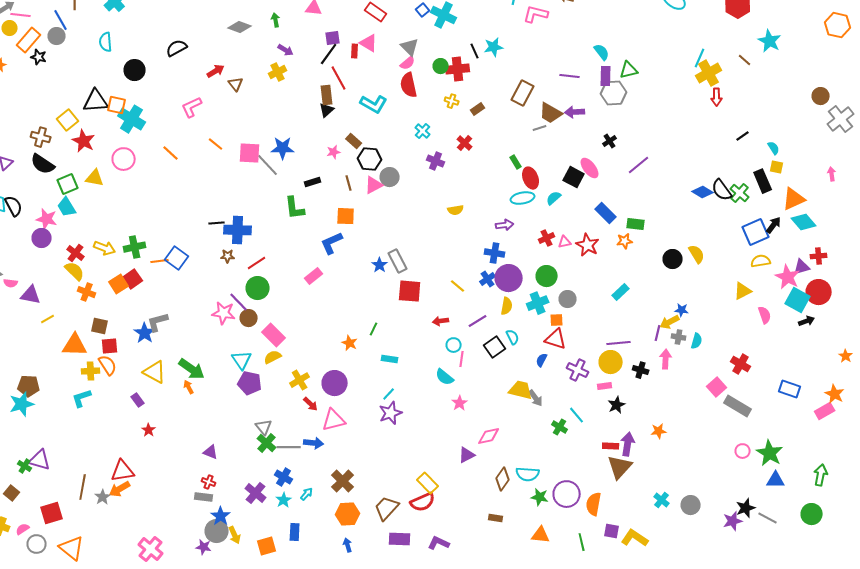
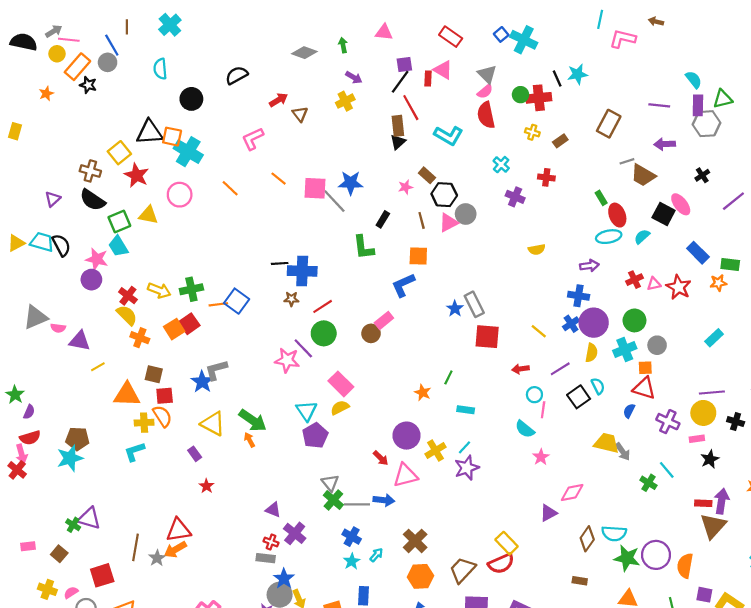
brown trapezoid: (551, 113) -> (643, 175), moved
red cross: (465, 143) -> (546, 177), turned -35
black rectangle: (313, 182) -> (383, 219), turned -42
brown circle: (249, 318) -> (371, 333), moved
yellow cross: (300, 380) -> (436, 451), moved
purple pentagon: (250, 383) -> (315, 436), turned 30
purple cross: (256, 493) -> (295, 533), moved
green star: (540, 497) -> (627, 558), size x1.4

